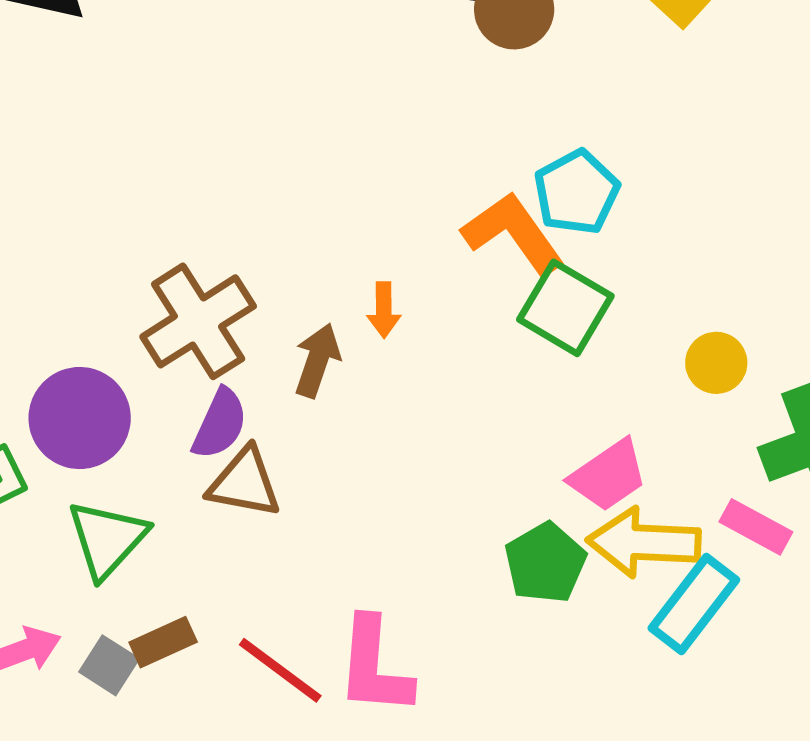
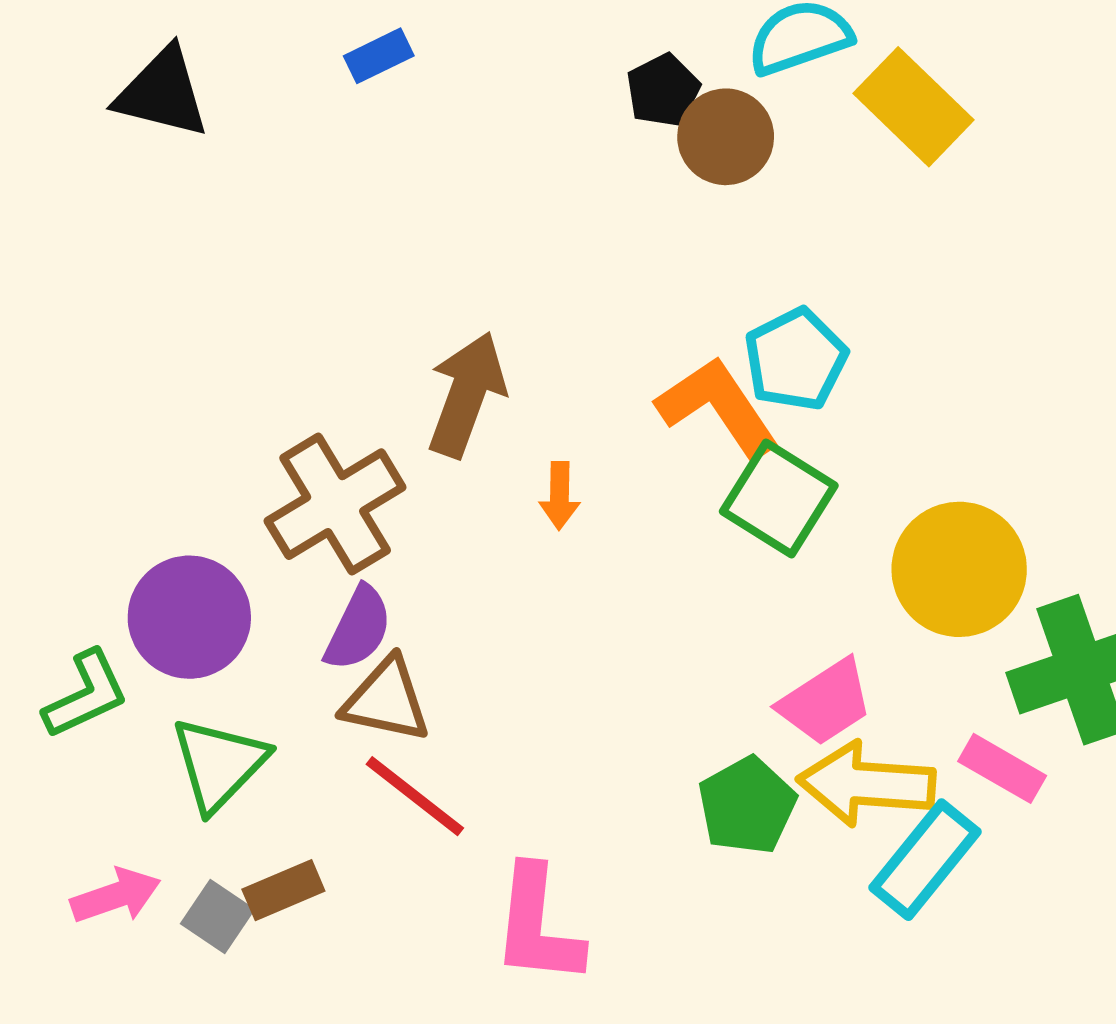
brown arrow: (317, 360) -> (467, 394), moved, size x1.4
yellow circle: (716, 363) -> (959, 569), size x1.8
red line: (280, 670) -> (415, 796), moved

